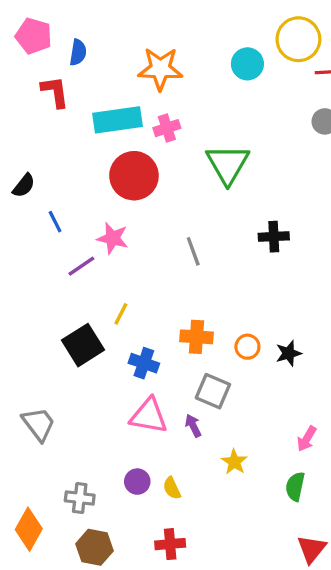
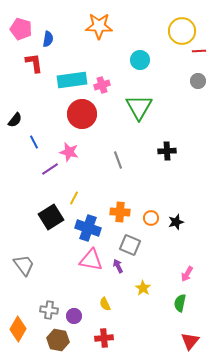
cyan circle: (247, 64) -> (140, 60), moved
orange star: (160, 69) -> (99, 26), moved
blue cross: (144, 363) -> (88, 228), size x1.4
purple circle: (137, 482) -> (74, 316), moved

